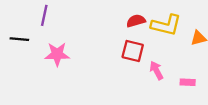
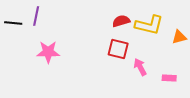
black line: (19, 39) -> (13, 23), moved

